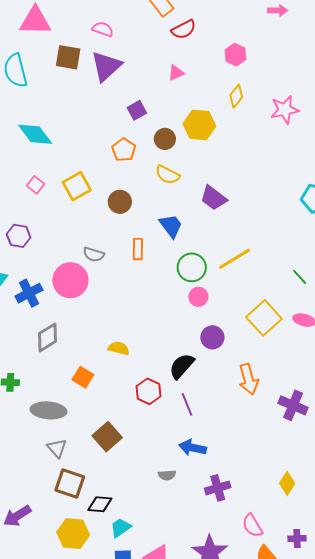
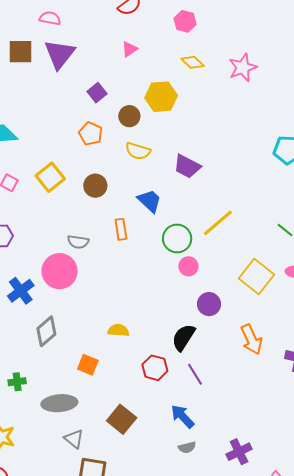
yellow diamond: (236, 96) -> (193, 62), turned -75
blue arrow: (193, 448) -> (183, 416), moved, turned 44

